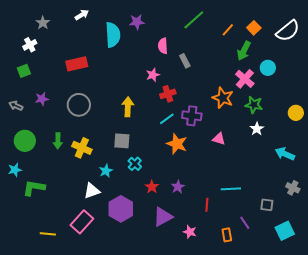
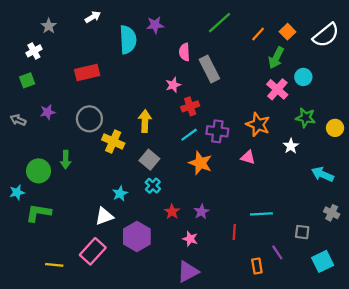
gray rectangle: (185, 61) -> (209, 69), size x1.6
orange star: (223, 98) -> (258, 125), moved
green star: (254, 105) -> (306, 118), moved
green circle: (25, 141) -> (38, 171), moved
gray square: (122, 141) -> (149, 160), moved, turned 36
yellow cross: (82, 148) -> (113, 141), moved
purple triangle: (163, 217) -> (188, 272), moved
pink star: (190, 232) -> (190, 239), moved

